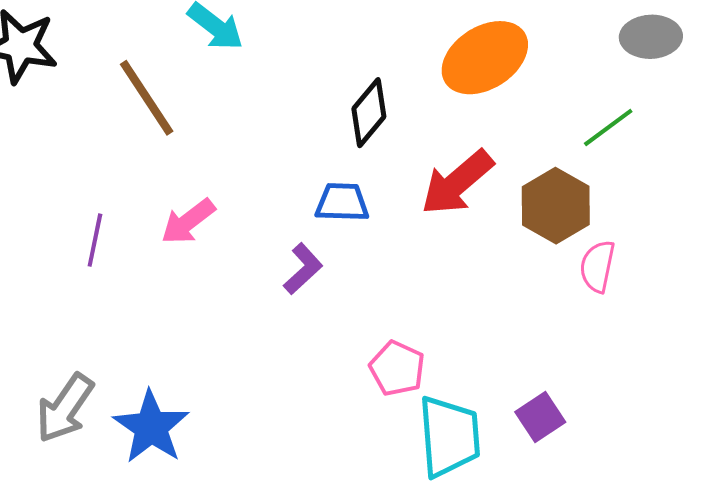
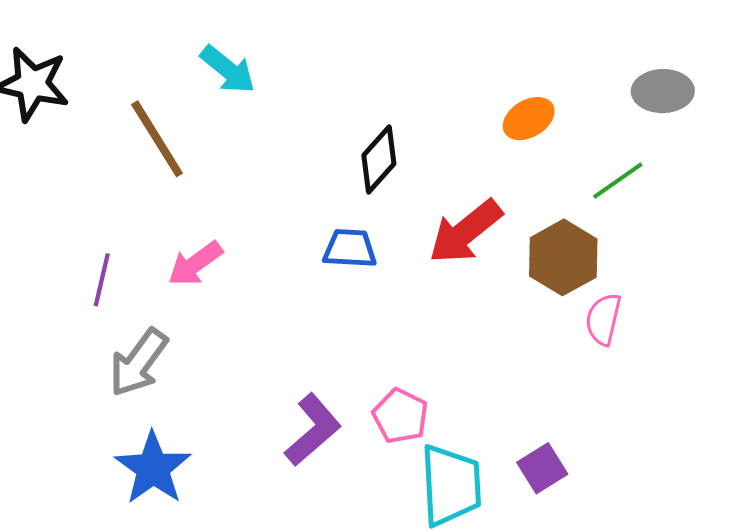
orange ellipse: (485, 58) -> (529, 119), moved, size x0.6
purple L-shape: (303, 269) -> (313, 430), moved, size x1.4
gray arrow: (65, 408) -> (138, 363), moved

